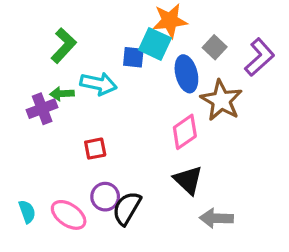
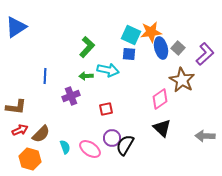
cyan square: (155, 44) -> (131, 35), moved
blue ellipse: (186, 74) -> (161, 48), moved
purple cross: (42, 109) -> (71, 96), moved
gray arrow: (216, 218) -> (205, 136), moved

